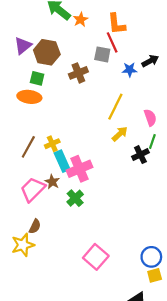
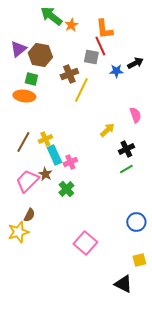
yellow line: (115, 107) -> (81, 90), moved
green line: (152, 141) -> (126, 169), moved, turned 40
pink cross: (79, 169) -> (70, 162), size x0.6
blue circle: (151, 257) -> (136, 222), moved

